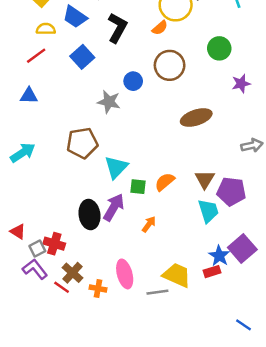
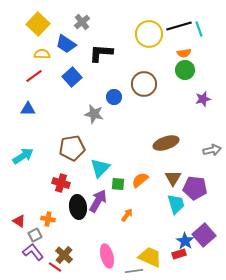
black L-shape: (117, 28) -> (101, 53), turned -115
orange semicircle: (160, 28) -> (184, 53), moved, turned 32
brown ellipse: (196, 118) -> (166, 143), moved
red cross: (54, 244) -> (61, 183), moved
orange cross: (98, 289) -> (48, 219), moved

